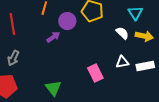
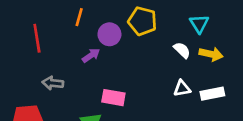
gray arrow: (13, 58) -> (53, 83), moved, turned 70
pink rectangle: (95, 73) -> (113, 98), moved, turned -54

